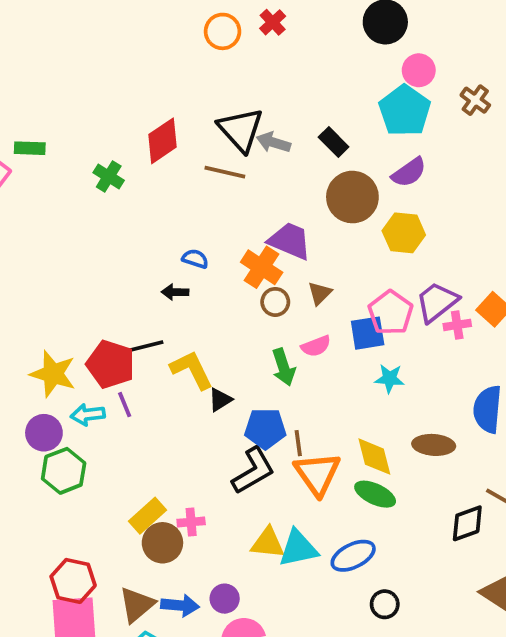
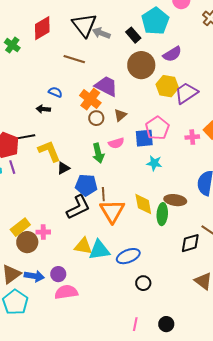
cyan pentagon: (405, 111) -> (155, 21), moved
brown line: (225, 172) -> (74, 59), moved
purple trapezoid: (437, 302) -> (186, 93), moved
green ellipse: (375, 494) -> (162, 214), moved, turned 65

